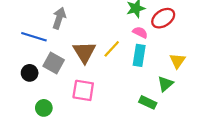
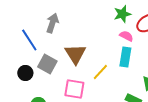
blue line: (34, 37) -> (29, 40), turned 40
yellow line: (112, 49) -> (100, 72), moved

